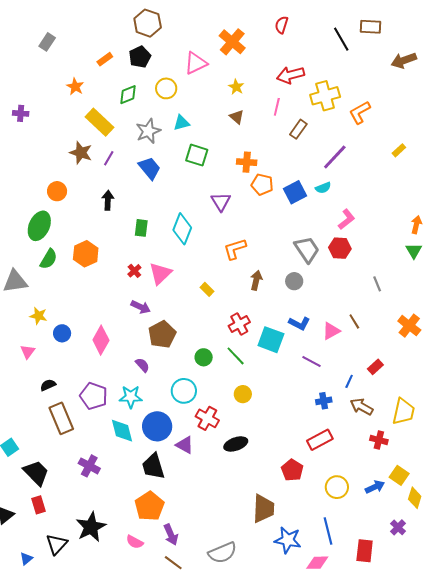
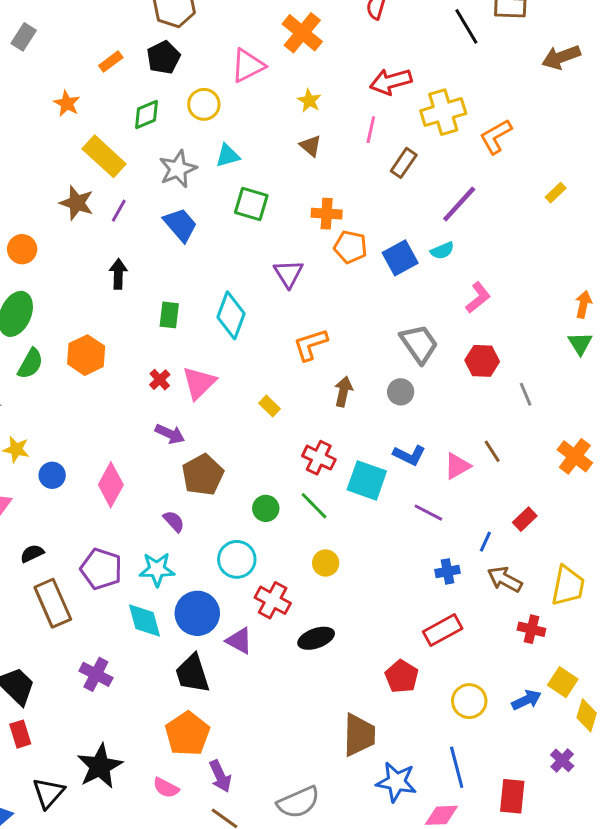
orange circle: (57, 191) -> (22, 249), moved
red hexagon: (340, 248) -> (482, 361), moved
red cross: (239, 324) -> (319, 458), turned -35

